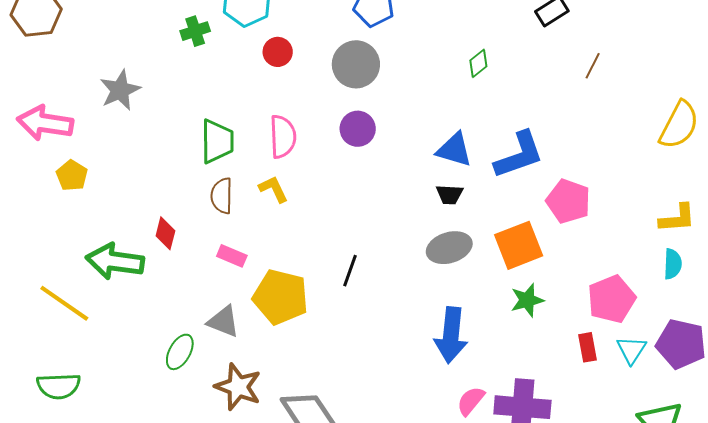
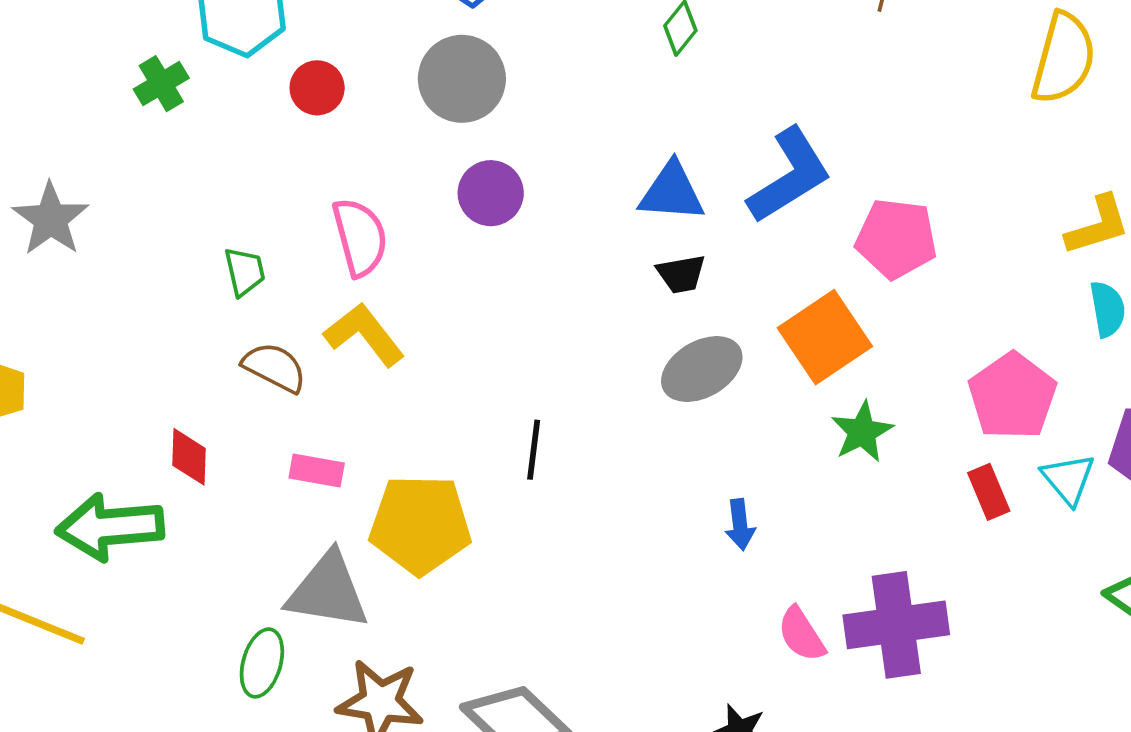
green trapezoid: (217, 141) -> (245, 272), size x0.6
yellow L-shape: (273, 189) -> (364, 335), size x1.4
brown semicircle: (222, 196) -> (275, 367), turned 129
gray triangle: (223, 321) -> (328, 591), size x1.4
blue arrow: (451, 335) -> (740, 525), size x0.5
pink semicircle: (471, 401) -> (801, 634), turned -60

